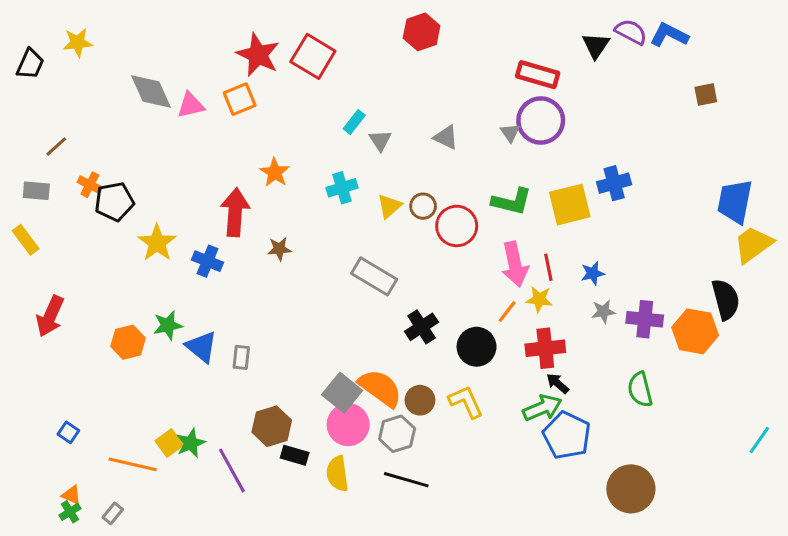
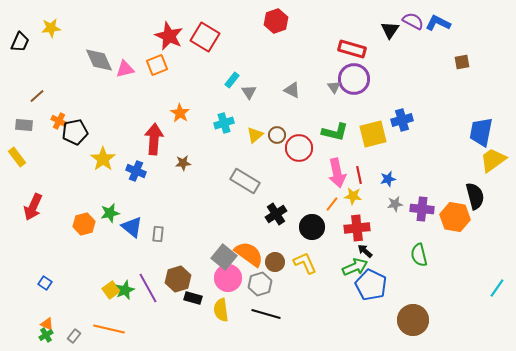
orange line: (133, 464) -> (109, 329), moved
purple line: (232, 471) -> (148, 288), moved

